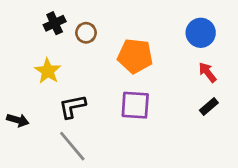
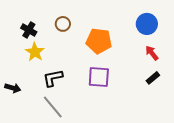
black cross: (55, 23) -> (29, 30), moved, turned -35

